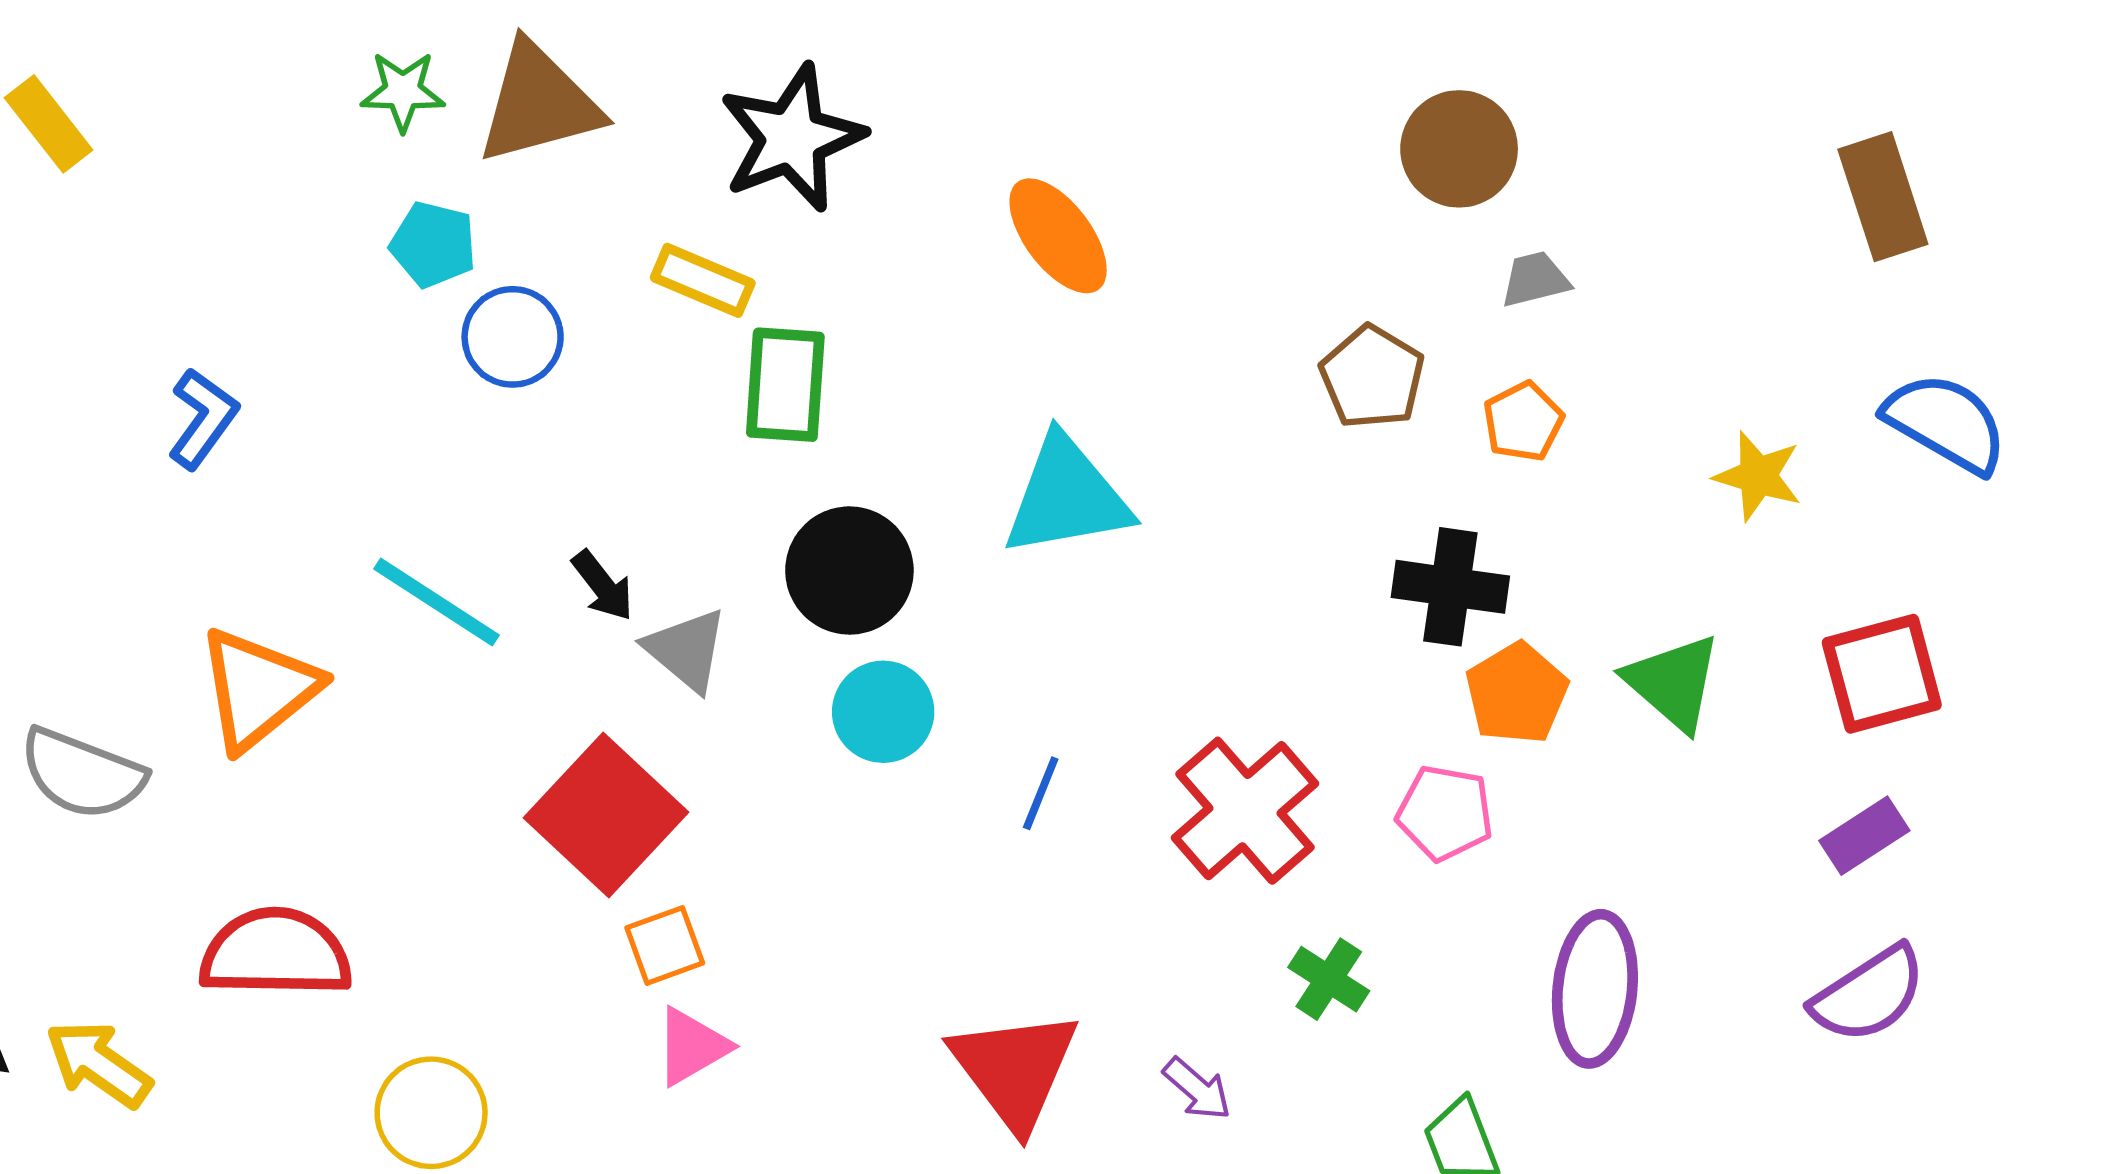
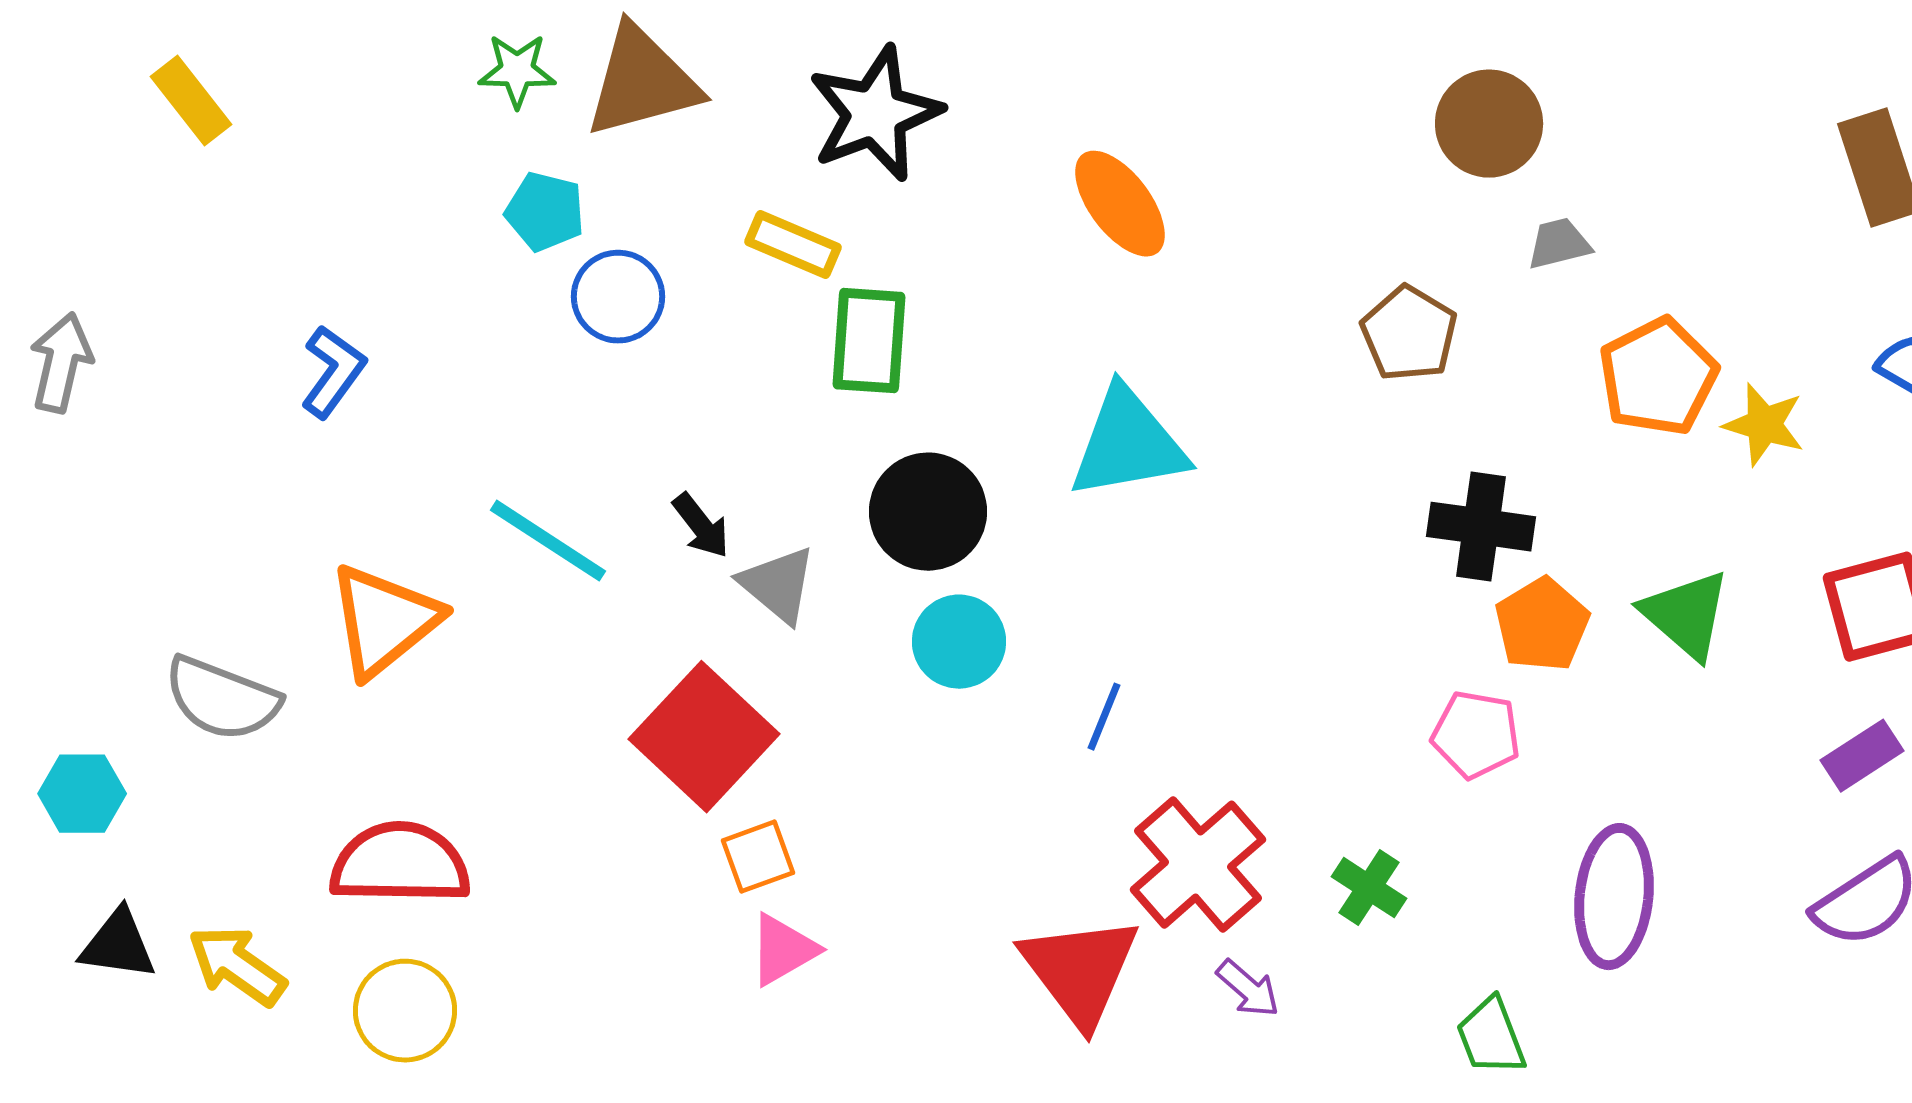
orange pentagon: (1523, 422) -> (1658, 377), moved, size x1.6
red cross: (1245, 811) -> (1198, 865), moved
yellow circle: (431, 1113) -> (405, 1011), moved

